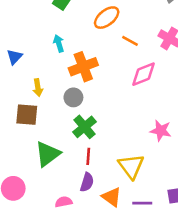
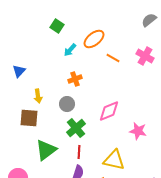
cyan arrow: (59, 43) -> (70, 50), moved, turned -120
orange cross: (83, 67) -> (75, 79), size x0.6
pink diamond: (143, 74) -> (109, 111), moved
yellow triangle: (131, 166) -> (114, 160), turned -40

